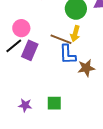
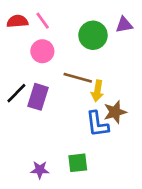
pink circle: (21, 28) -> (42, 51), moved
yellow arrow: (75, 34) -> (97, 91), moved
blue L-shape: (68, 54) -> (97, 124), moved

